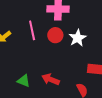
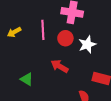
red arrow: (51, 79) -> (60, 66), moved

